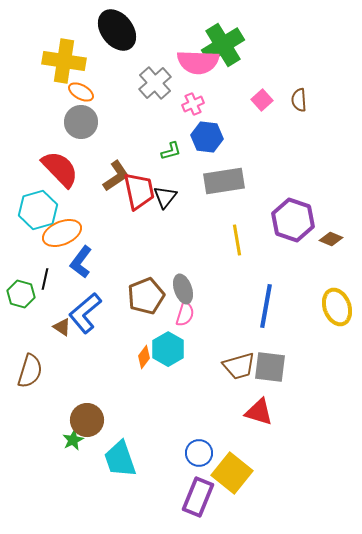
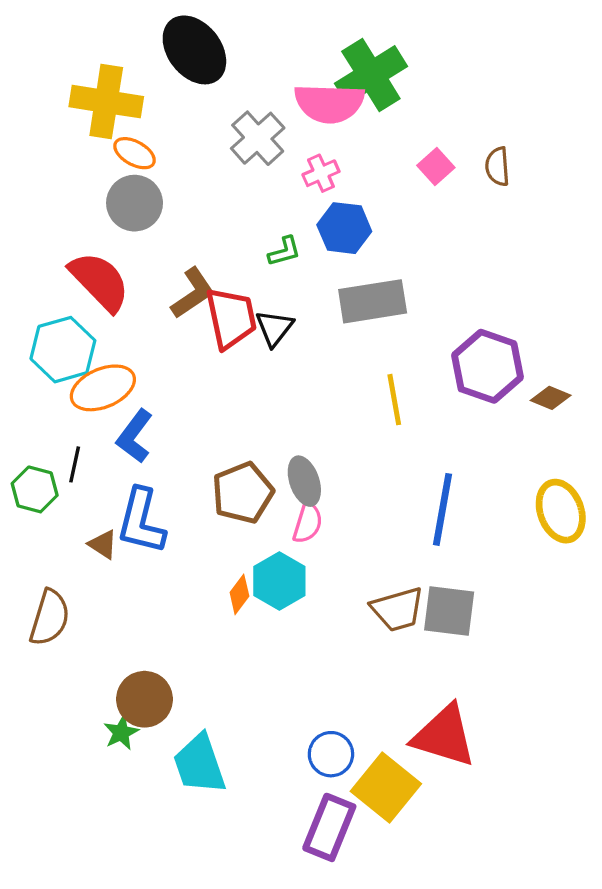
blue L-shape: (85, 313) -> (141, 521), turned -36
red triangle: (259, 412) -> (444, 736), moved, size x1.4

